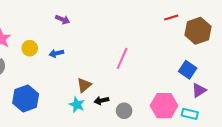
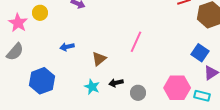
yellow circle: (30, 48) -> (40, 13), moved
blue arrow: (56, 53) -> (67, 47), moved
brown triangle: (84, 85) -> (99, 59), moved

